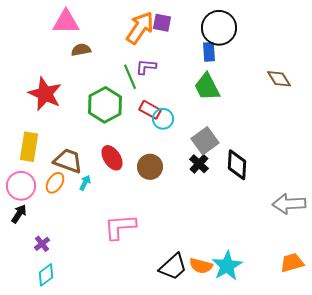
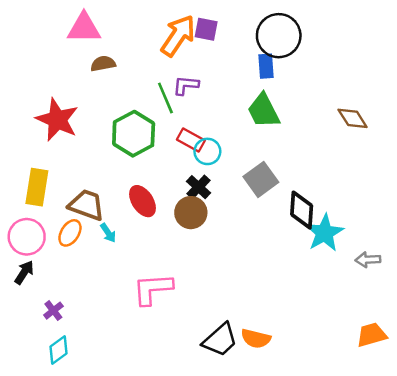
brown diamond: (279, 79) -> (353, 118), moved
black cross: (199, 164) -> (198, 187), moved
cyan arrow: (85, 183) -> (108, 233), turned 119
gray arrow: (289, 204) -> (368, 260), size x0.6
cyan star: (227, 266) -> (325, 233), moved

